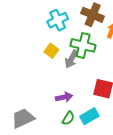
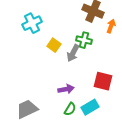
cyan cross: (58, 20) -> (32, 23), moved
green cross: (83, 45) -> (84, 40), size x0.7

